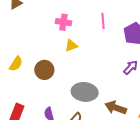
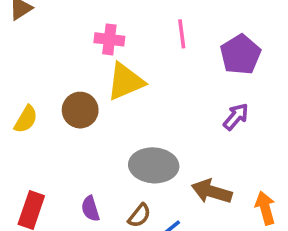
yellow triangle: (71, 46) -> (125, 82), size x1.6
brown circle: (44, 70) -> (80, 110), moved

